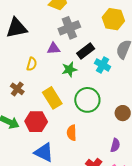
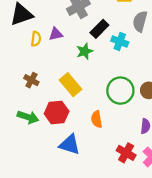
purple triangle: (54, 48) -> (56, 34), moved
yellow semicircle: (32, 64) -> (36, 39), moved
green circle: (87, 100) -> (120, 91), moved

